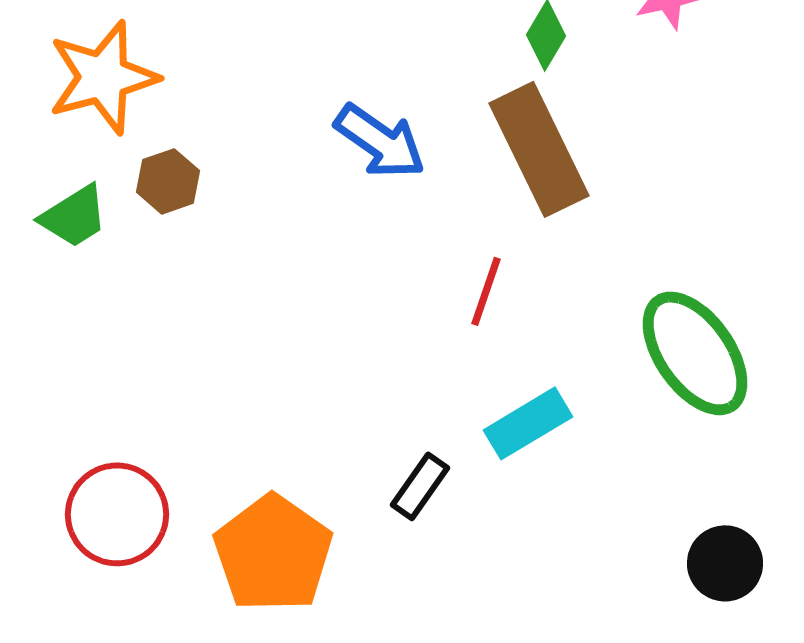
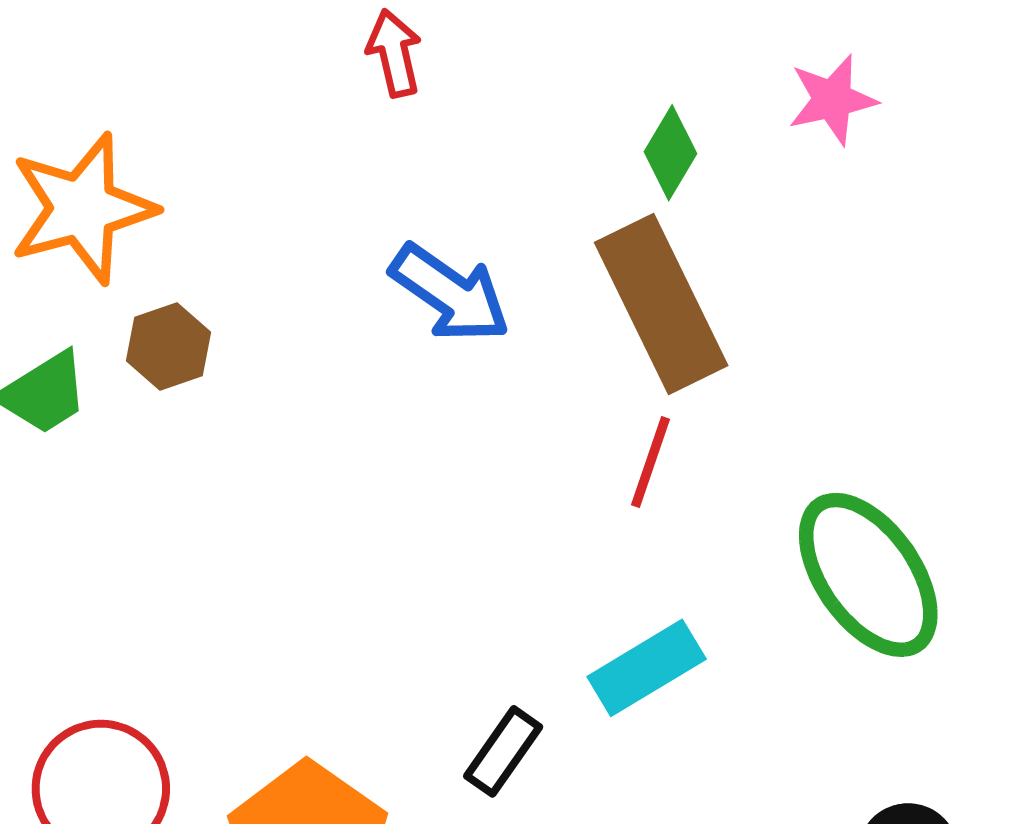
red line: (486, 291) -> (651, 462), moved

